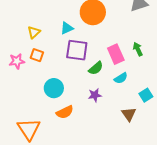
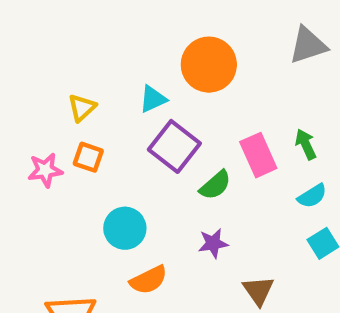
purple square: (77, 50) -> (174, 146), turned 30
cyan semicircle: (121, 78) -> (312, 196), moved
brown triangle: (129, 114) -> (258, 291), moved

